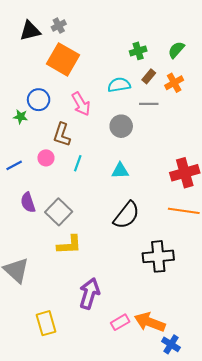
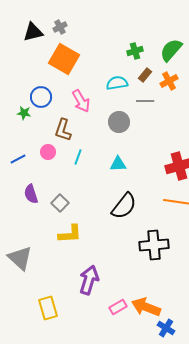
green semicircle: (176, 50) -> (171, 50), size x1.4
gray square: (59, 212) -> (60, 203), size x0.7

